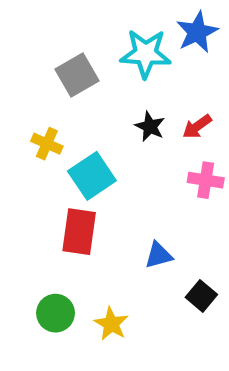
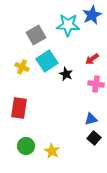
black star: (150, 127) -> (66, 74), moved
cyan square: (92, 176) -> (47, 61), moved
red rectangle: (79, 232) -> (19, 108), moved
blue triangle: (158, 255) -> (91, 119), moved

